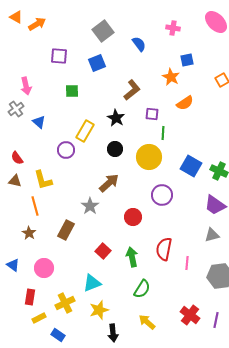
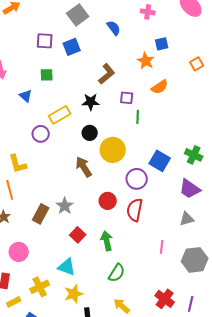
purple square: (59, 56) -> (45, 41), moved
black star: (116, 118) -> (91, 102), turned -30
blue triangle: (39, 122) -> (26, 96), moved
yellow rectangle: (85, 131) -> (60, 115), turned 30
yellow circle: (149, 157) -> (113, 150), moved
blue square: (191, 166) -> (160, 161), moved
brown arrow: (109, 183) -> (84, 167), turned -80
gray star: (90, 206) -> (65, 206), moved
red semicircle: (164, 249) -> (135, 210), moved
cyan triangle: (92, 283) -> (67, 267), turned 42

